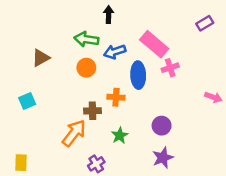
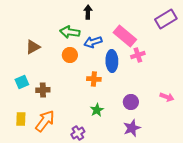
purple rectangle: (205, 23) -> (166, 19), size x1.5
pink arrow: (213, 97) -> (167, 97), moved
brown cross: (93, 111) -> (43, 90), moved
orange arrow: (74, 133) -> (45, 121), moved
yellow rectangle: (21, 163) -> (21, 119), moved

